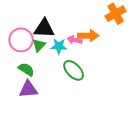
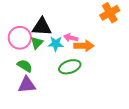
orange arrow: (88, 36) -> (84, 46), moved
green ellipse: (74, 70) -> (70, 67), turned -65

